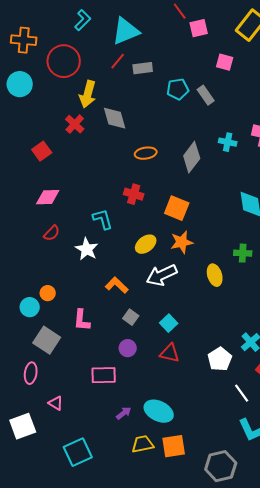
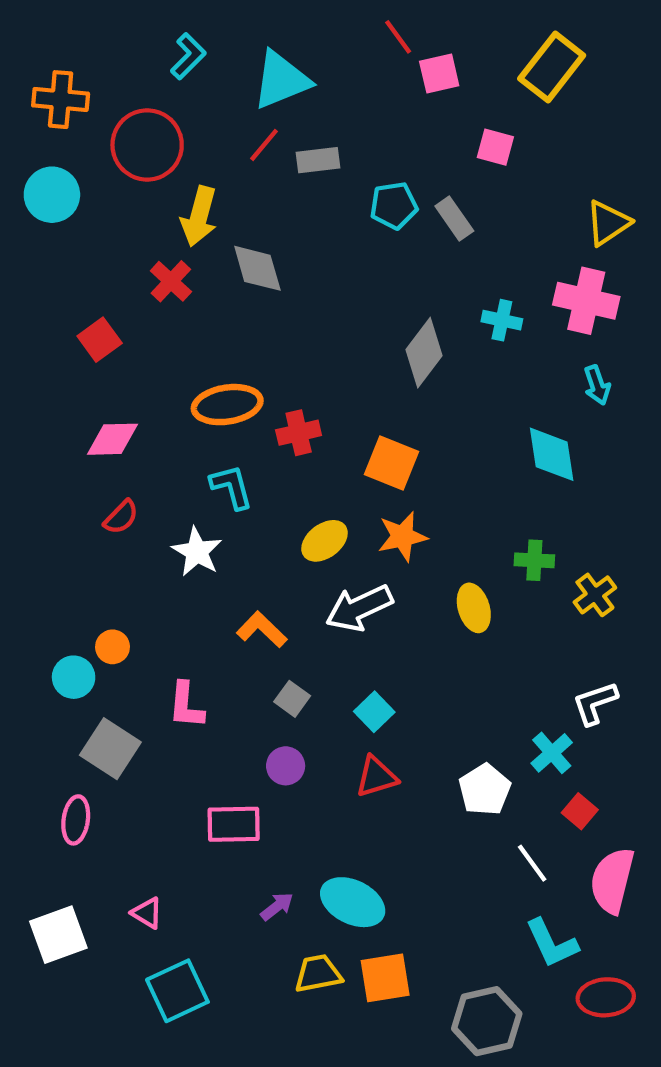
orange ellipse: (146, 153) -> (227, 405), moved, size x1.4
red cross: (134, 194) -> (299, 433), turned -30
red triangle: (170, 353) -> (376, 777), turned -30
pink triangle: (56, 403) -> (147, 913), moved

